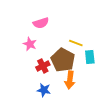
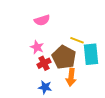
pink star: (30, 44) -> (37, 47), moved
cyan rectangle: (90, 57) -> (91, 54), size x1.5

